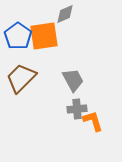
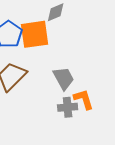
orange L-shape: (93, 121) -> (84, 99), moved

